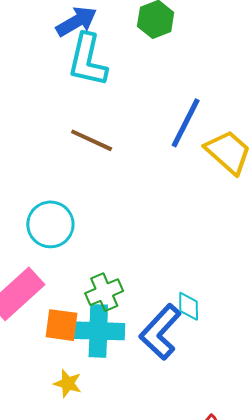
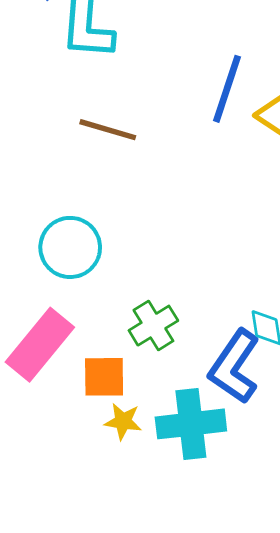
cyan cross: (98, 331) -> (191, 424), moved
yellow star: (68, 383) -> (123, 421), moved

